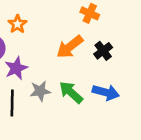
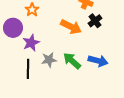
orange arrow: (70, 47) -> (71, 27), turned -115
black cross: (103, 51) -> (95, 21), moved

